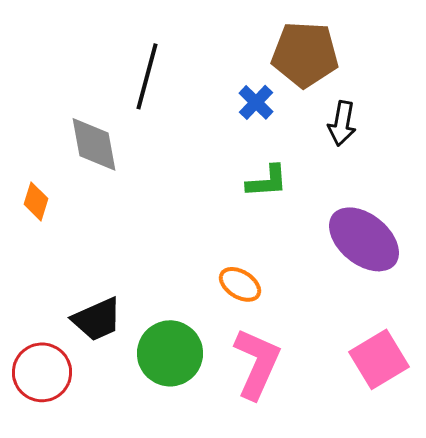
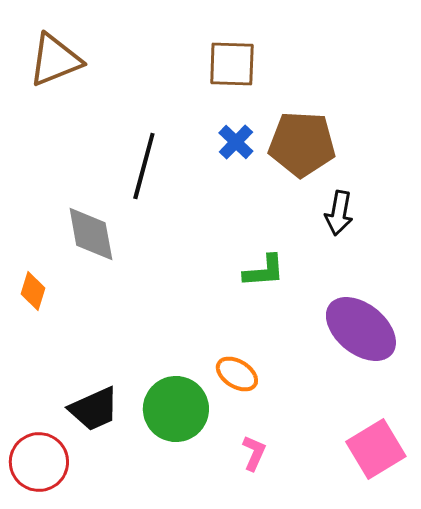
blue cross: (256, 102) -> (236, 142), moved
green circle: (170, 353) -> (176, 409), moved
pink L-shape: (257, 363) -> (254, 453), size x0.5

